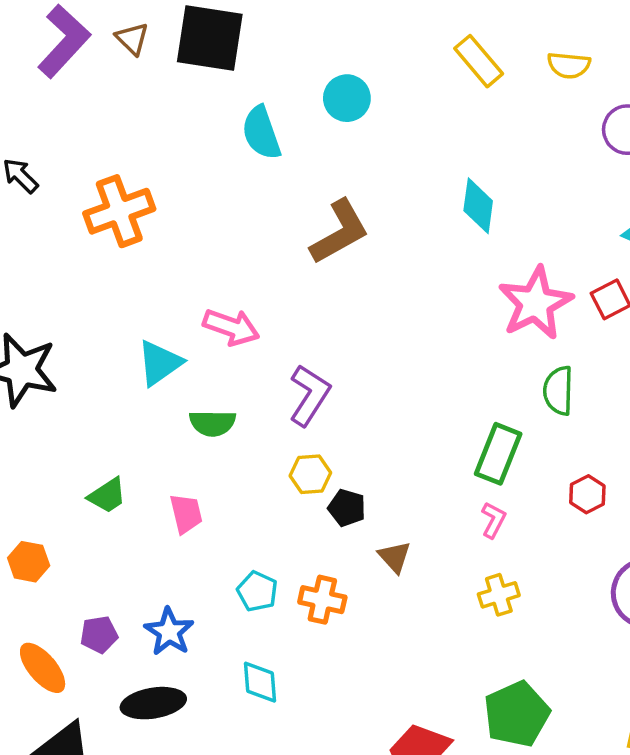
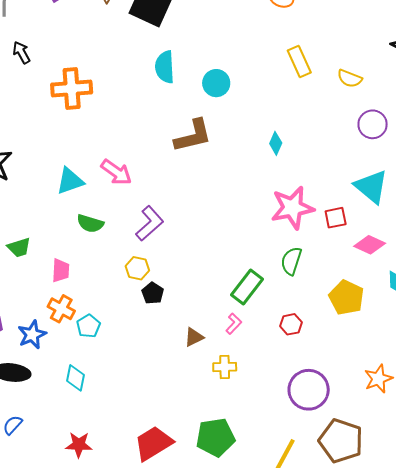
cyan circle: (347, 98) -> (216, 83), moved
cyan diamond: (478, 206) -> (276, 143), size x0.7
brown triangle: (394, 557) -> (194, 337), moved, turned 30
orange cross: (322, 600) -> (61, 309), moved

